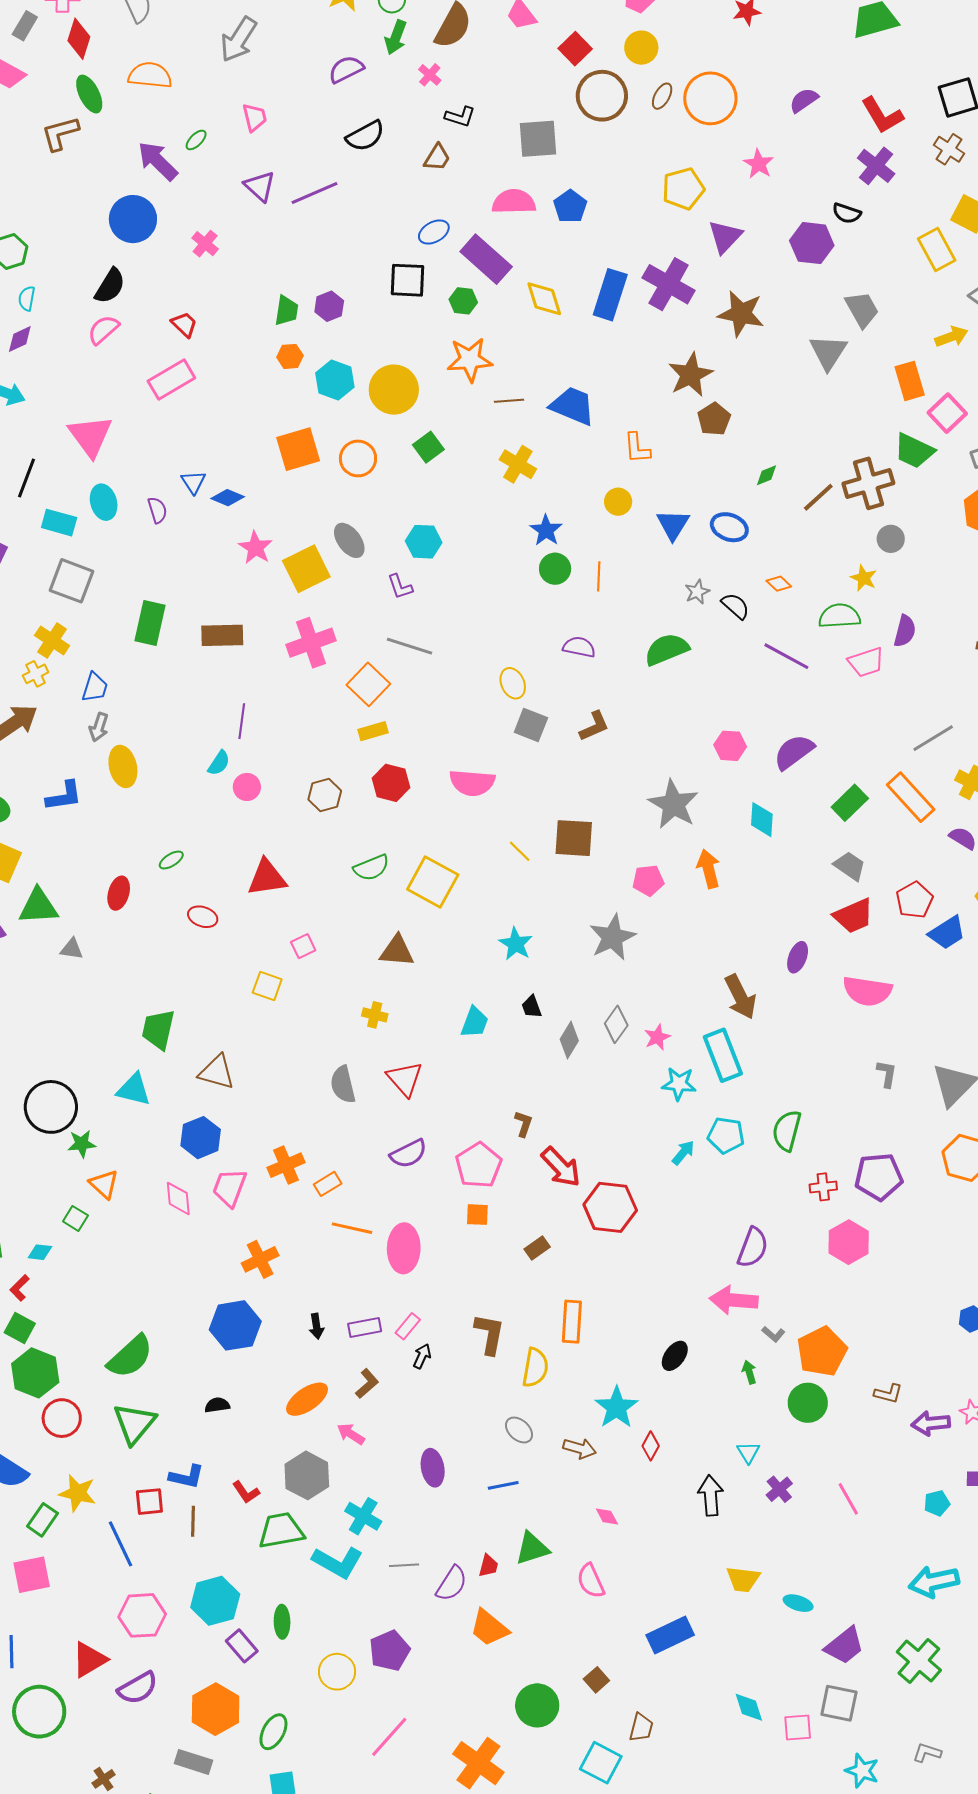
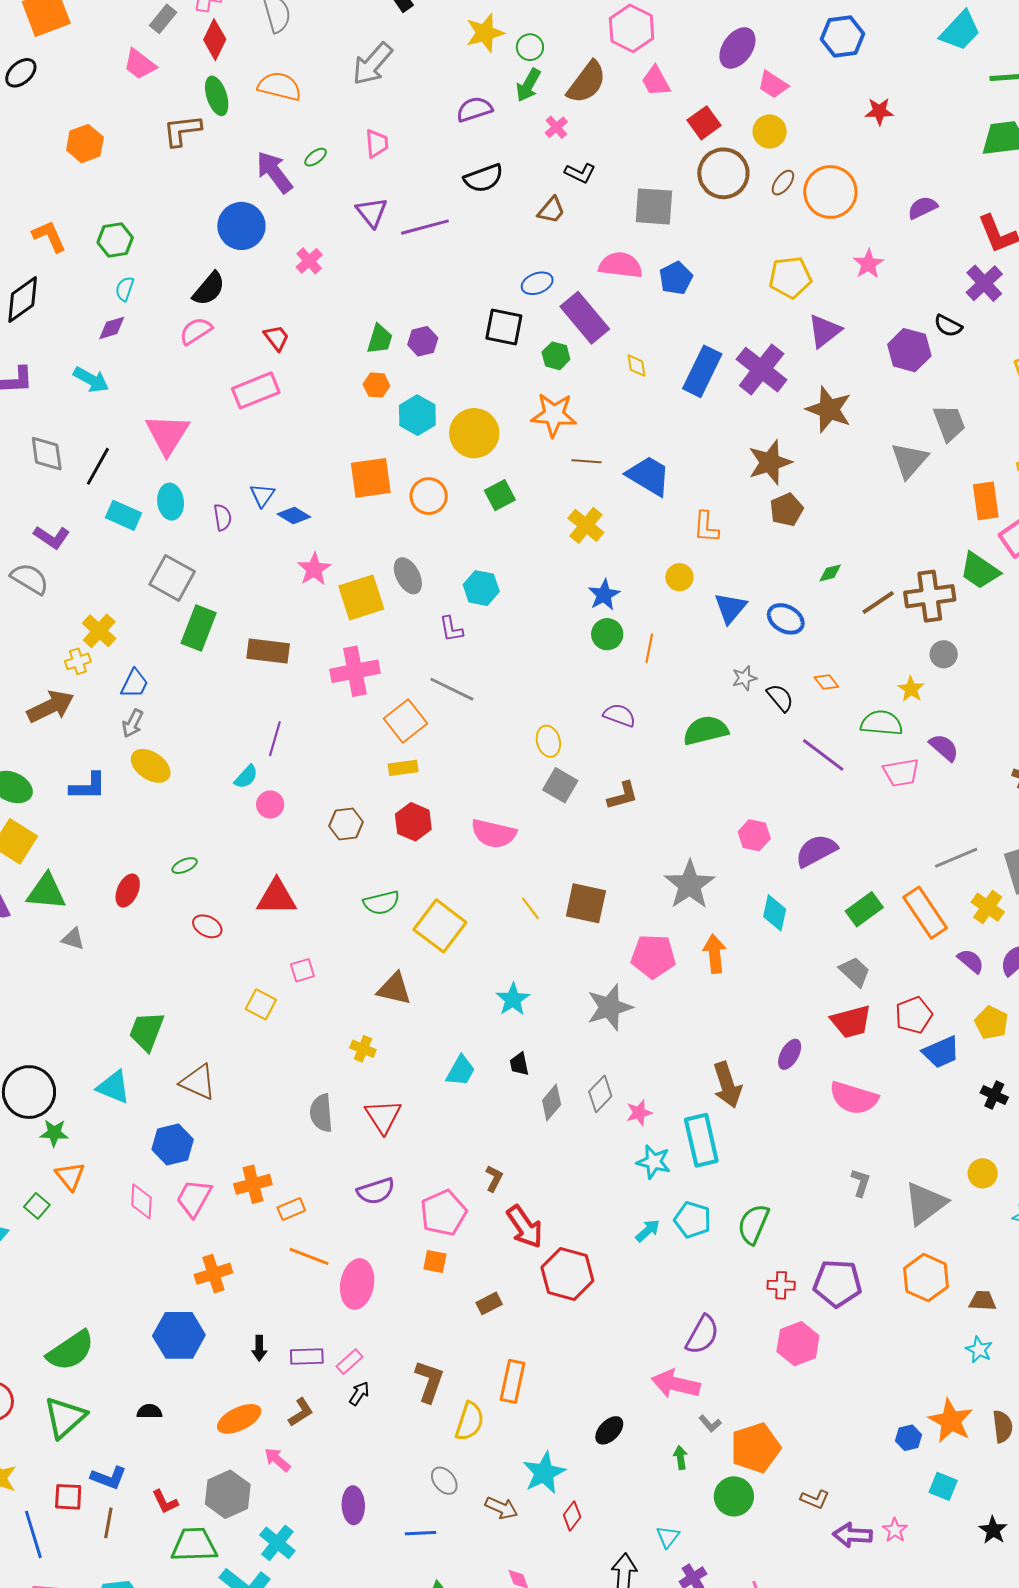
yellow diamond: (544, 299) -> (636, 366), size x0.6
gray square: (72, 581) -> (172, 578), moved
purple semicircle: (905, 631) -> (944, 748), turned -72
yellow ellipse: (123, 766) -> (151, 766), turned -51
pink pentagon: (648, 880) -> (653, 956), size x1.4

